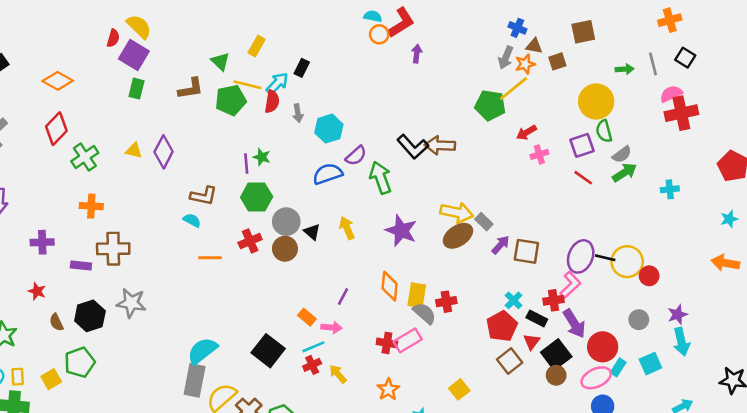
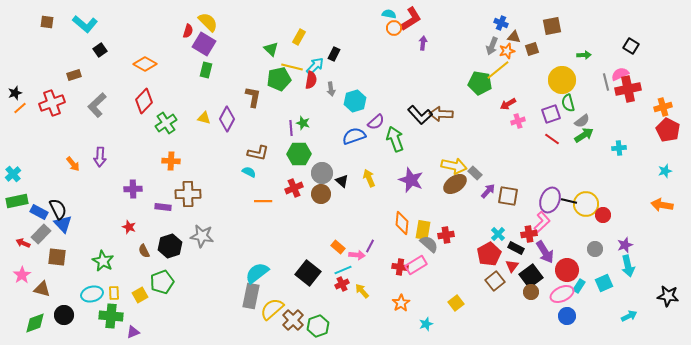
orange cross: (670, 20) -> (663, 107), moved
gray line: (653, 64) -> (606, 82), moved
brown L-shape: (191, 89) -> (253, 97), moved, turned -70
purple line: (343, 296) -> (370, 246), moved

